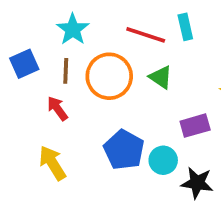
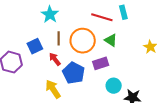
cyan star: (73, 29) -> (50, 14), moved
blue square: (24, 64) -> (35, 46), moved
purple rectangle: (195, 126) -> (101, 63), moved
blue pentagon: (124, 150) -> (74, 73), moved

